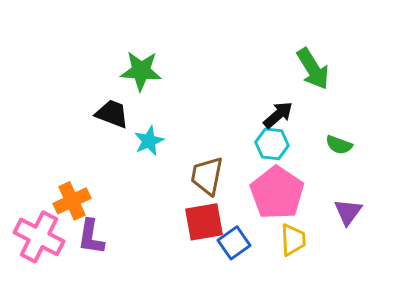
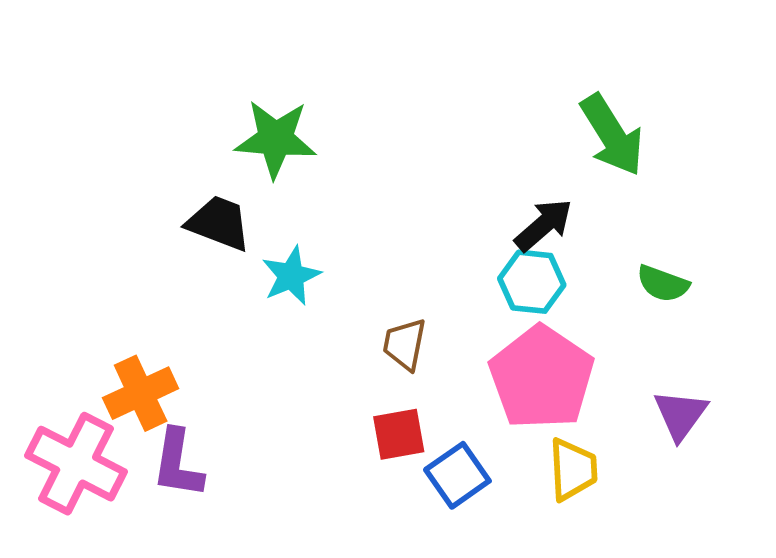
brown trapezoid: (207, 176) -> (405, 344), size x0.7
red square: (204, 222) -> (399, 434), size x0.7

